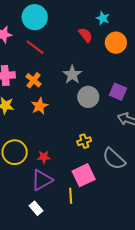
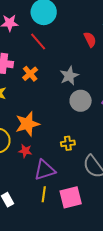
orange star: (40, 106) -> (27, 124), moved, size x1.4
pink square: (84, 175) -> (71, 197), moved
purple triangle: (42, 180) -> (45, 170), moved

